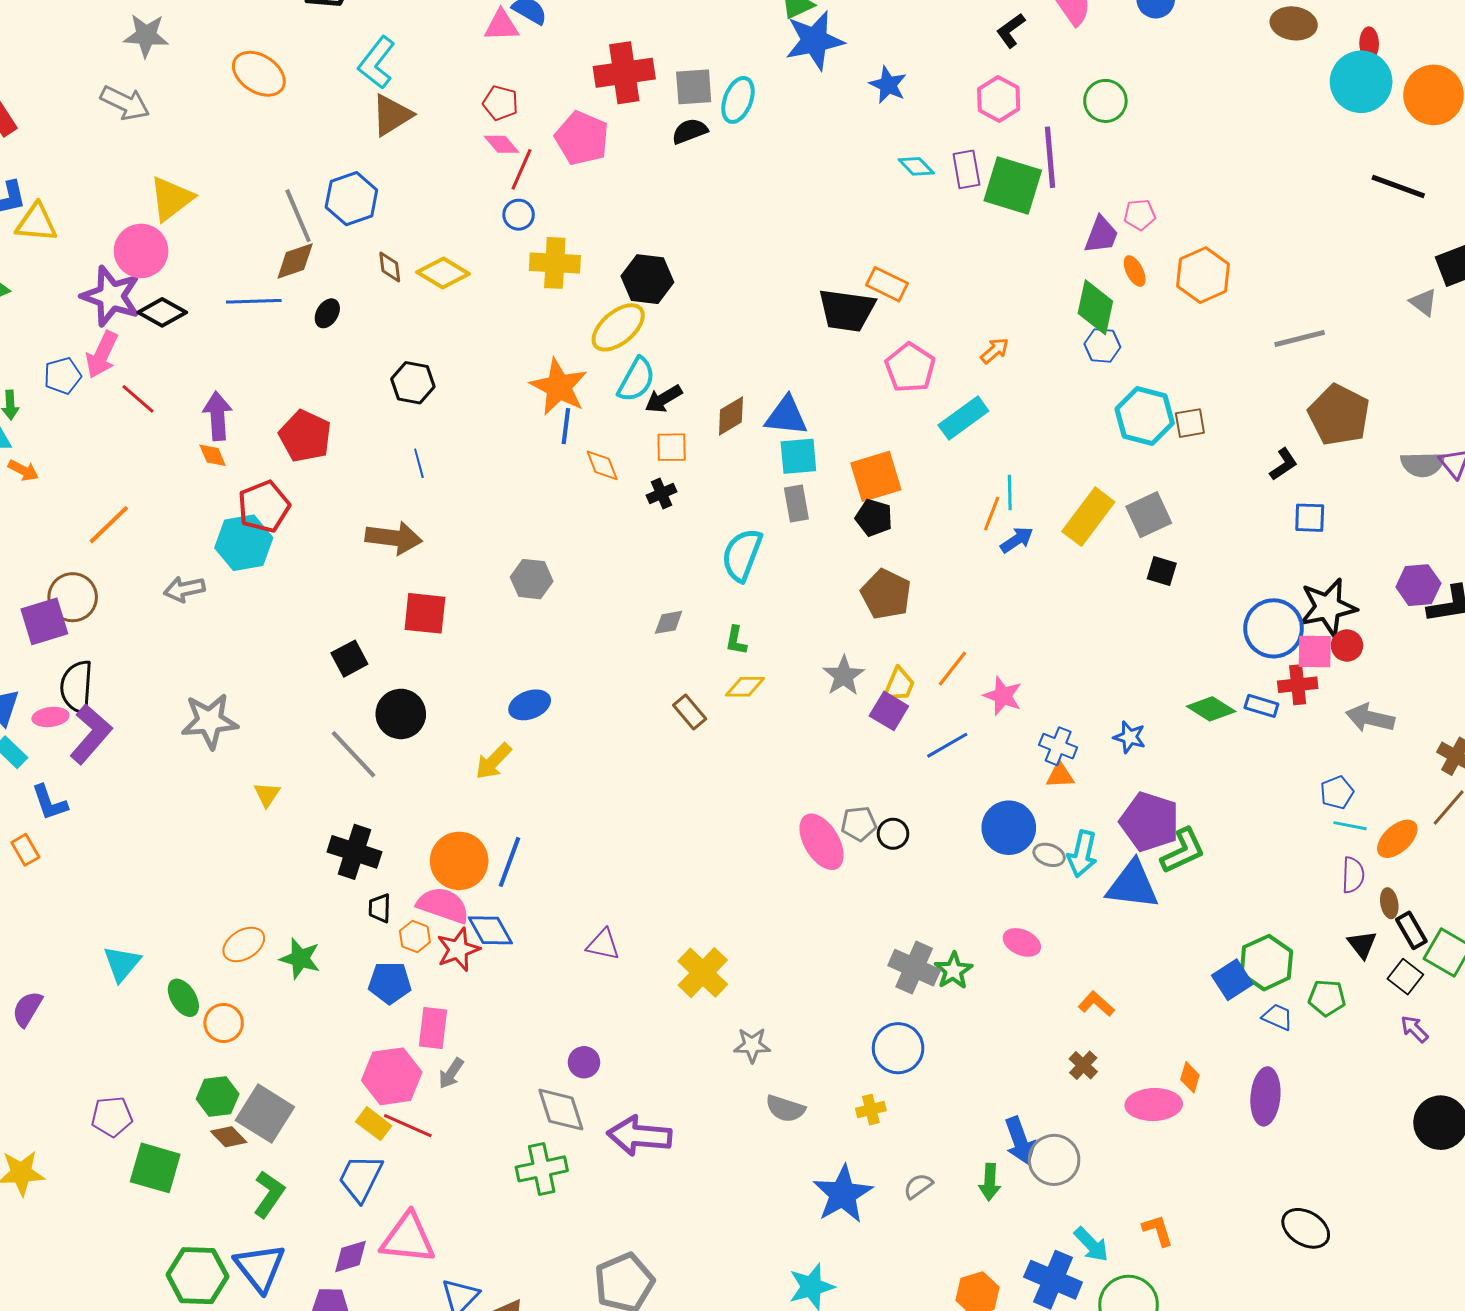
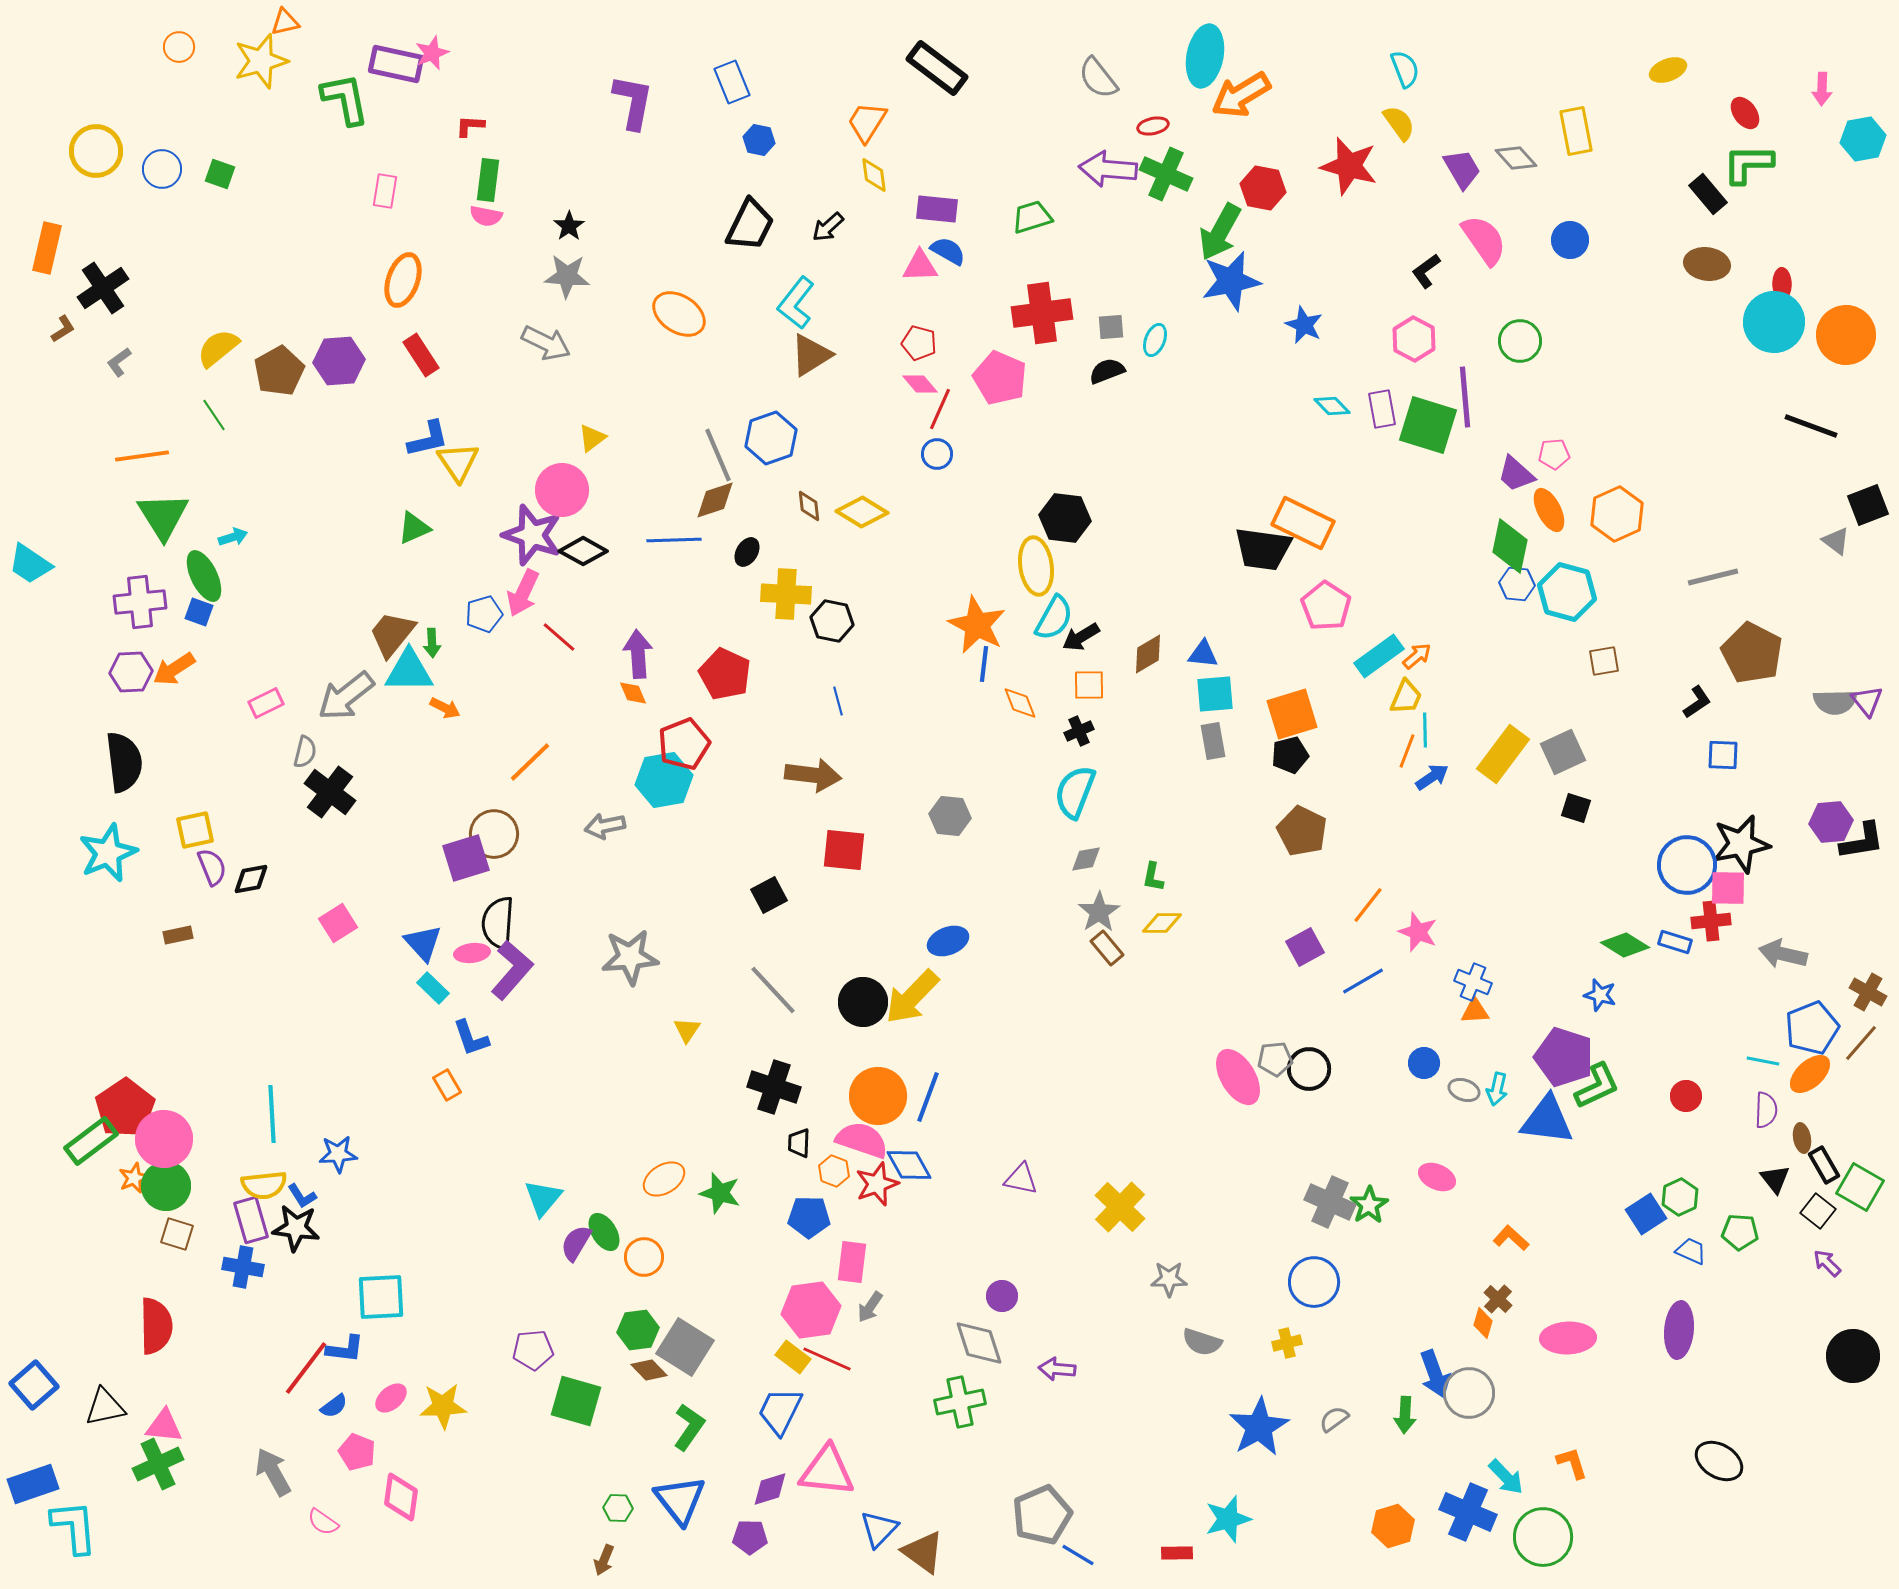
gray square: (694, 87) -> (1111, 327), size x0.7
cyan ellipse: (738, 100) -> (1155, 340), size x0.7
yellow triangle: (171, 199) -> (592, 438), size x0.6
yellow triangle: (36, 223) -> (458, 462), turned 51
purple trapezoid: (1101, 235) -> (1516, 474), turned 111
yellow cross: (555, 263) -> (786, 594), moved
orange ellipse: (1135, 271) -> (1549, 510), size x1.4
orange rectangle: (887, 284) -> (1303, 523), size x1.5
yellow ellipse: (618, 327) -> (1036, 566), turned -58
orange arrow: (995, 351) -> (1417, 656), moved
blue triangle: (786, 416) -> (1203, 654), size x0.7
cyan hexagon: (1145, 416) -> (1567, 592), moved
black pentagon: (874, 518) -> (1290, 755), turned -30
cyan semicircle: (742, 555) -> (1075, 792), moved
red circle: (1347, 646) -> (1686, 1096), moved
gray star: (844, 676) -> (1099, 912), moved
yellow trapezoid: (899, 685) -> (1406, 697), moved
purple square: (889, 711) -> (1305, 947), turned 30
black circle: (401, 714) -> (863, 1002), moved
blue star: (1130, 737) -> (1600, 995), moved
yellow arrow: (493, 761) -> (912, 997), size x1.5
blue pentagon: (1337, 792) -> (1812, 1028), moved, size x1.6
blue circle: (1009, 828) -> (1424, 1063), size x0.6
black circle: (893, 834) -> (1309, 1069), size x1.4
cyan arrow: (1082, 854) -> (1497, 1089), size x0.7
green hexagon: (1266, 963) -> (1680, 1197), size x0.7
purple semicircle: (27, 1009) -> (576, 1243), moved
orange diamond: (1190, 1077) -> (1483, 1323), moved
purple arrow: (639, 1136) -> (1057, 1369), size x0.6
green hexagon: (197, 1276) -> (618, 1508), size x0.5

